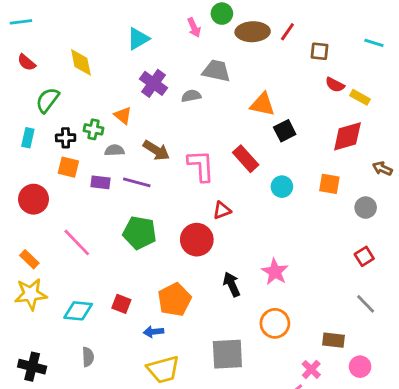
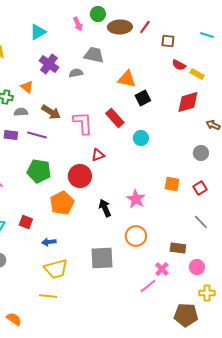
orange square: (329, 184) -> (172, 184), moved
orange pentagon: (174, 300) -> (62, 203), moved

